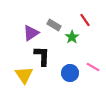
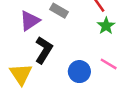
green star: (72, 37) -> (106, 26), moved
black L-shape: (42, 56) -> (44, 50), turned 30

